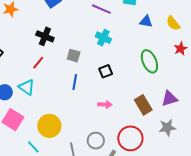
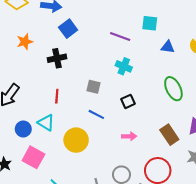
black cross: (45, 36) -> (57, 58), moved, turned -30
red line: (38, 63) -> (57, 96), turned -32
blue line: (75, 82) -> (96, 114), turned -70
yellow circle: (49, 126) -> (76, 140), moved

